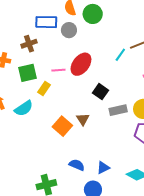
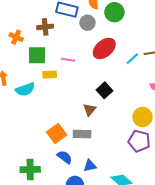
red ellipse: (81, 64) -> (104, 48), moved
yellow rectangle: (44, 89) -> (50, 74), turned 40
gray rectangle: (118, 110) -> (82, 134), moved
brown triangle: (83, 119) -> (90, 110), moved
orange square: (62, 126) -> (57, 133), moved

